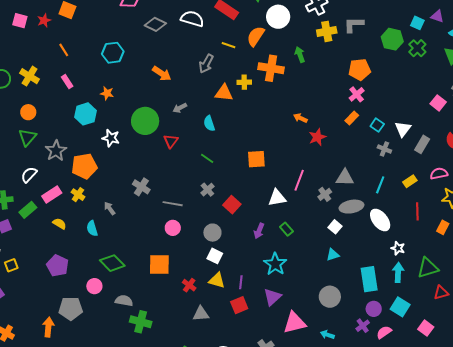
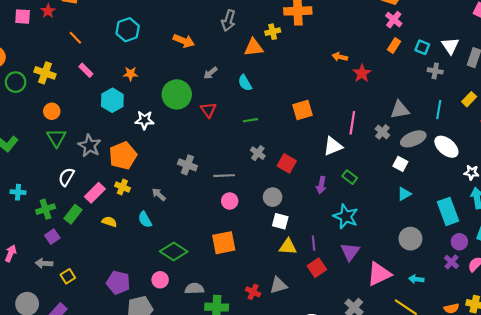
green line: (207, 158) -> (250, 120), turned -32
purple pentagon: (58, 266) -> (118, 283), moved
red cross: (189, 285) -> (253, 292), moved

